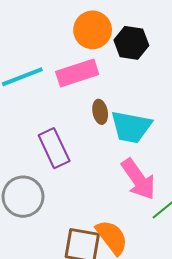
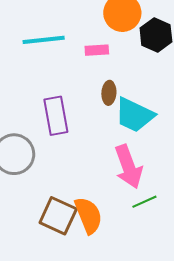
pink rectangle: (77, 73) -> (97, 50), size x0.6

